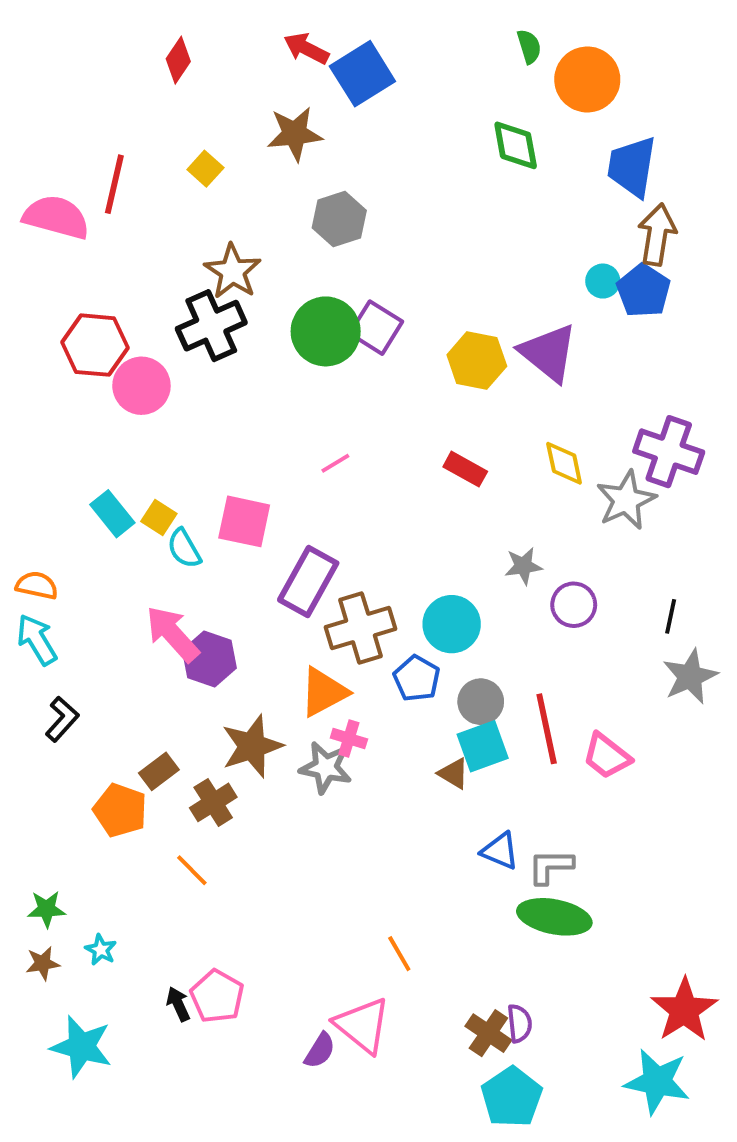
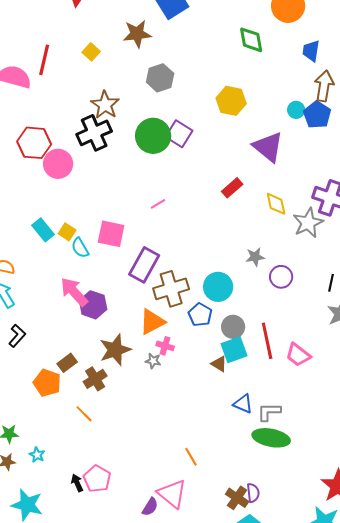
blue trapezoid: (632, 167) -> (311, 51), size x0.7
yellow hexagon: (477, 361) -> (231, 101), moved
red rectangle: (465, 469) -> (232, 188), moved, turned -70
gray star: (326, 768) -> (153, 361), size x0.6

